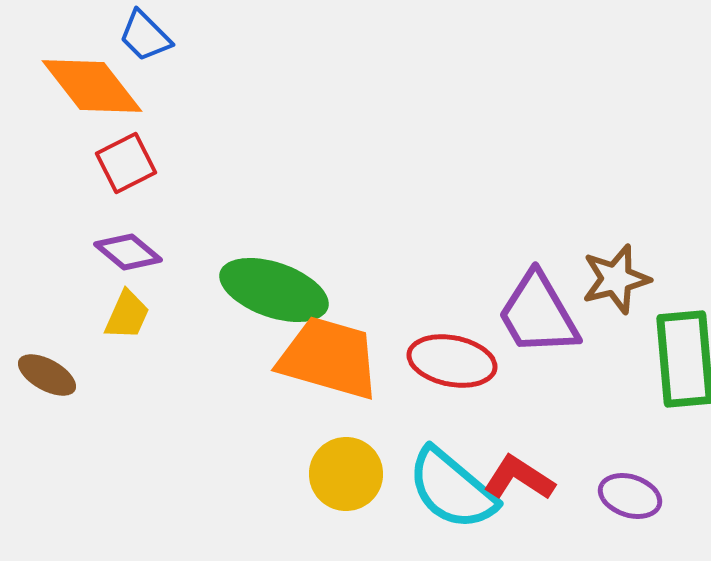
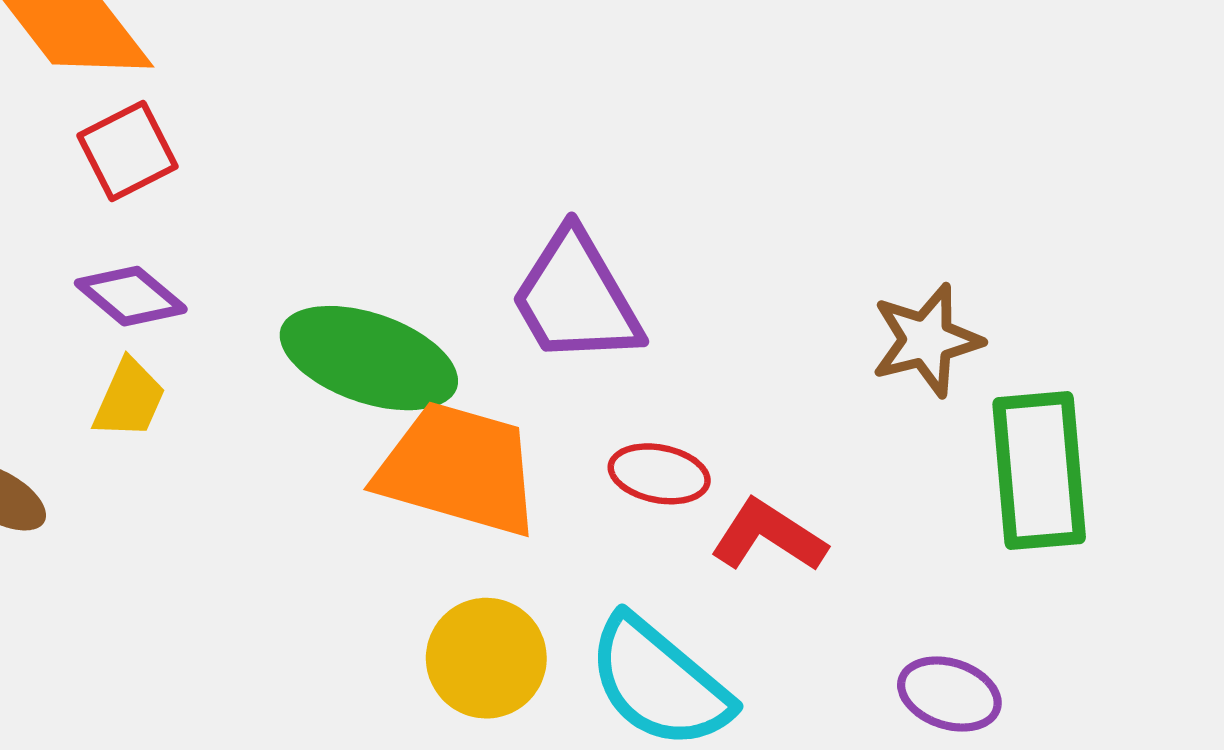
purple trapezoid: (538, 314) -> (576, 298), moved
red ellipse: (452, 361) -> (659, 474), size x0.7
red L-shape: (519, 478) -> (768, 536), moved

